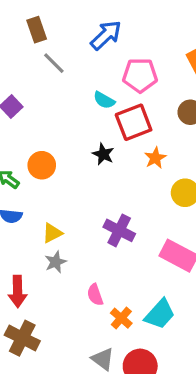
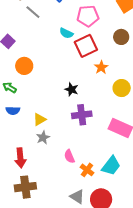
black star: (103, 154) -> (72, 89), moved
orange circle: (42, 165) -> (24, 66), moved
purple cross: (119, 230) -> (82, 115), turned -30
brown cross: (22, 338) -> (25, 187), turned -30

